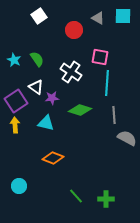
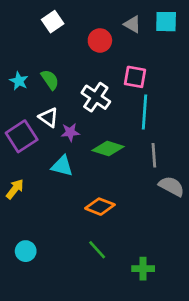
yellow arrow: (15, 125) -> (15, 189), moved, turned 42
orange diamond: (53, 158) -> (100, 207), moved
green line: (76, 196) -> (97, 250), moved

